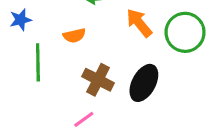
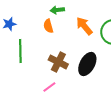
orange semicircle: (74, 36) -> (48, 26), moved, turned 88

